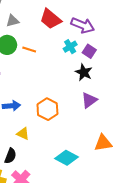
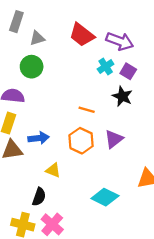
orange line: (29, 49) -> (87, 110), moved
purple triangle: (89, 100) -> (114, 139), moved

